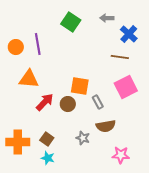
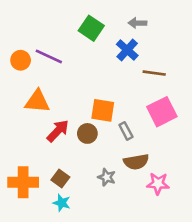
blue cross: (129, 34) -> (127, 50), moved
purple line: (38, 44) -> (49, 56), turned -55
pink star: (121, 155) -> (158, 184), moved

